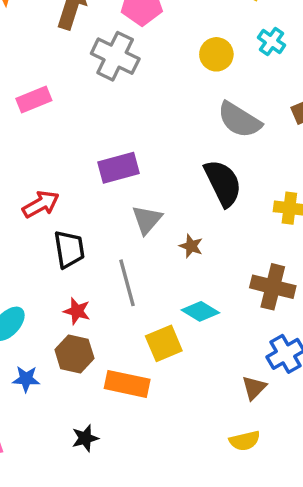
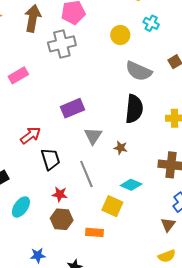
gray cross: (115, 56) -> (62, 44), turned -32
black semicircle: (223, 183) -> (134, 109), turned 40
yellow square: (164, 343) -> (112, 206), turned -35
blue star: (26, 379) -> (38, 255), moved
orange rectangle: (127, 384) -> (94, 232), size x0.7

